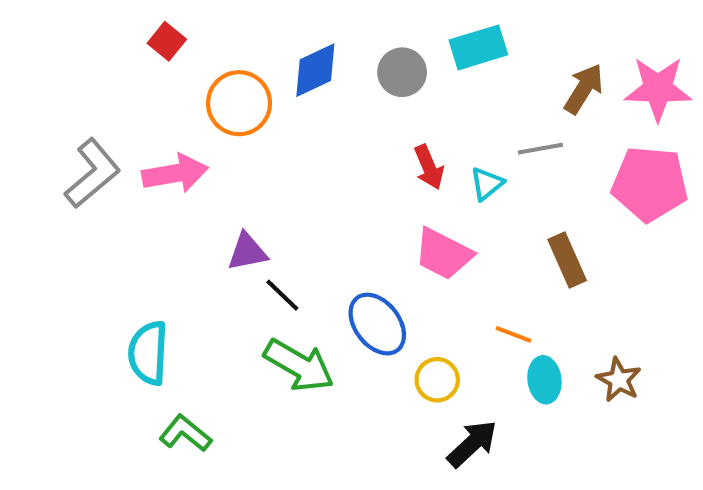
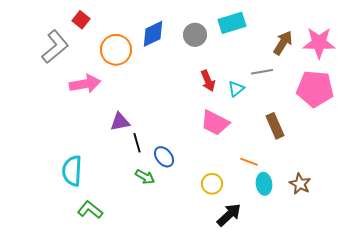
gray L-shape: (92, 173) -> (55, 47), moved
black line: (282, 295) -> (137, 143), turned 30
blue ellipse: (377, 324) -> (164, 157), moved, size x0.7
green arrow: (299, 365) -> (145, 177), size x0.6

